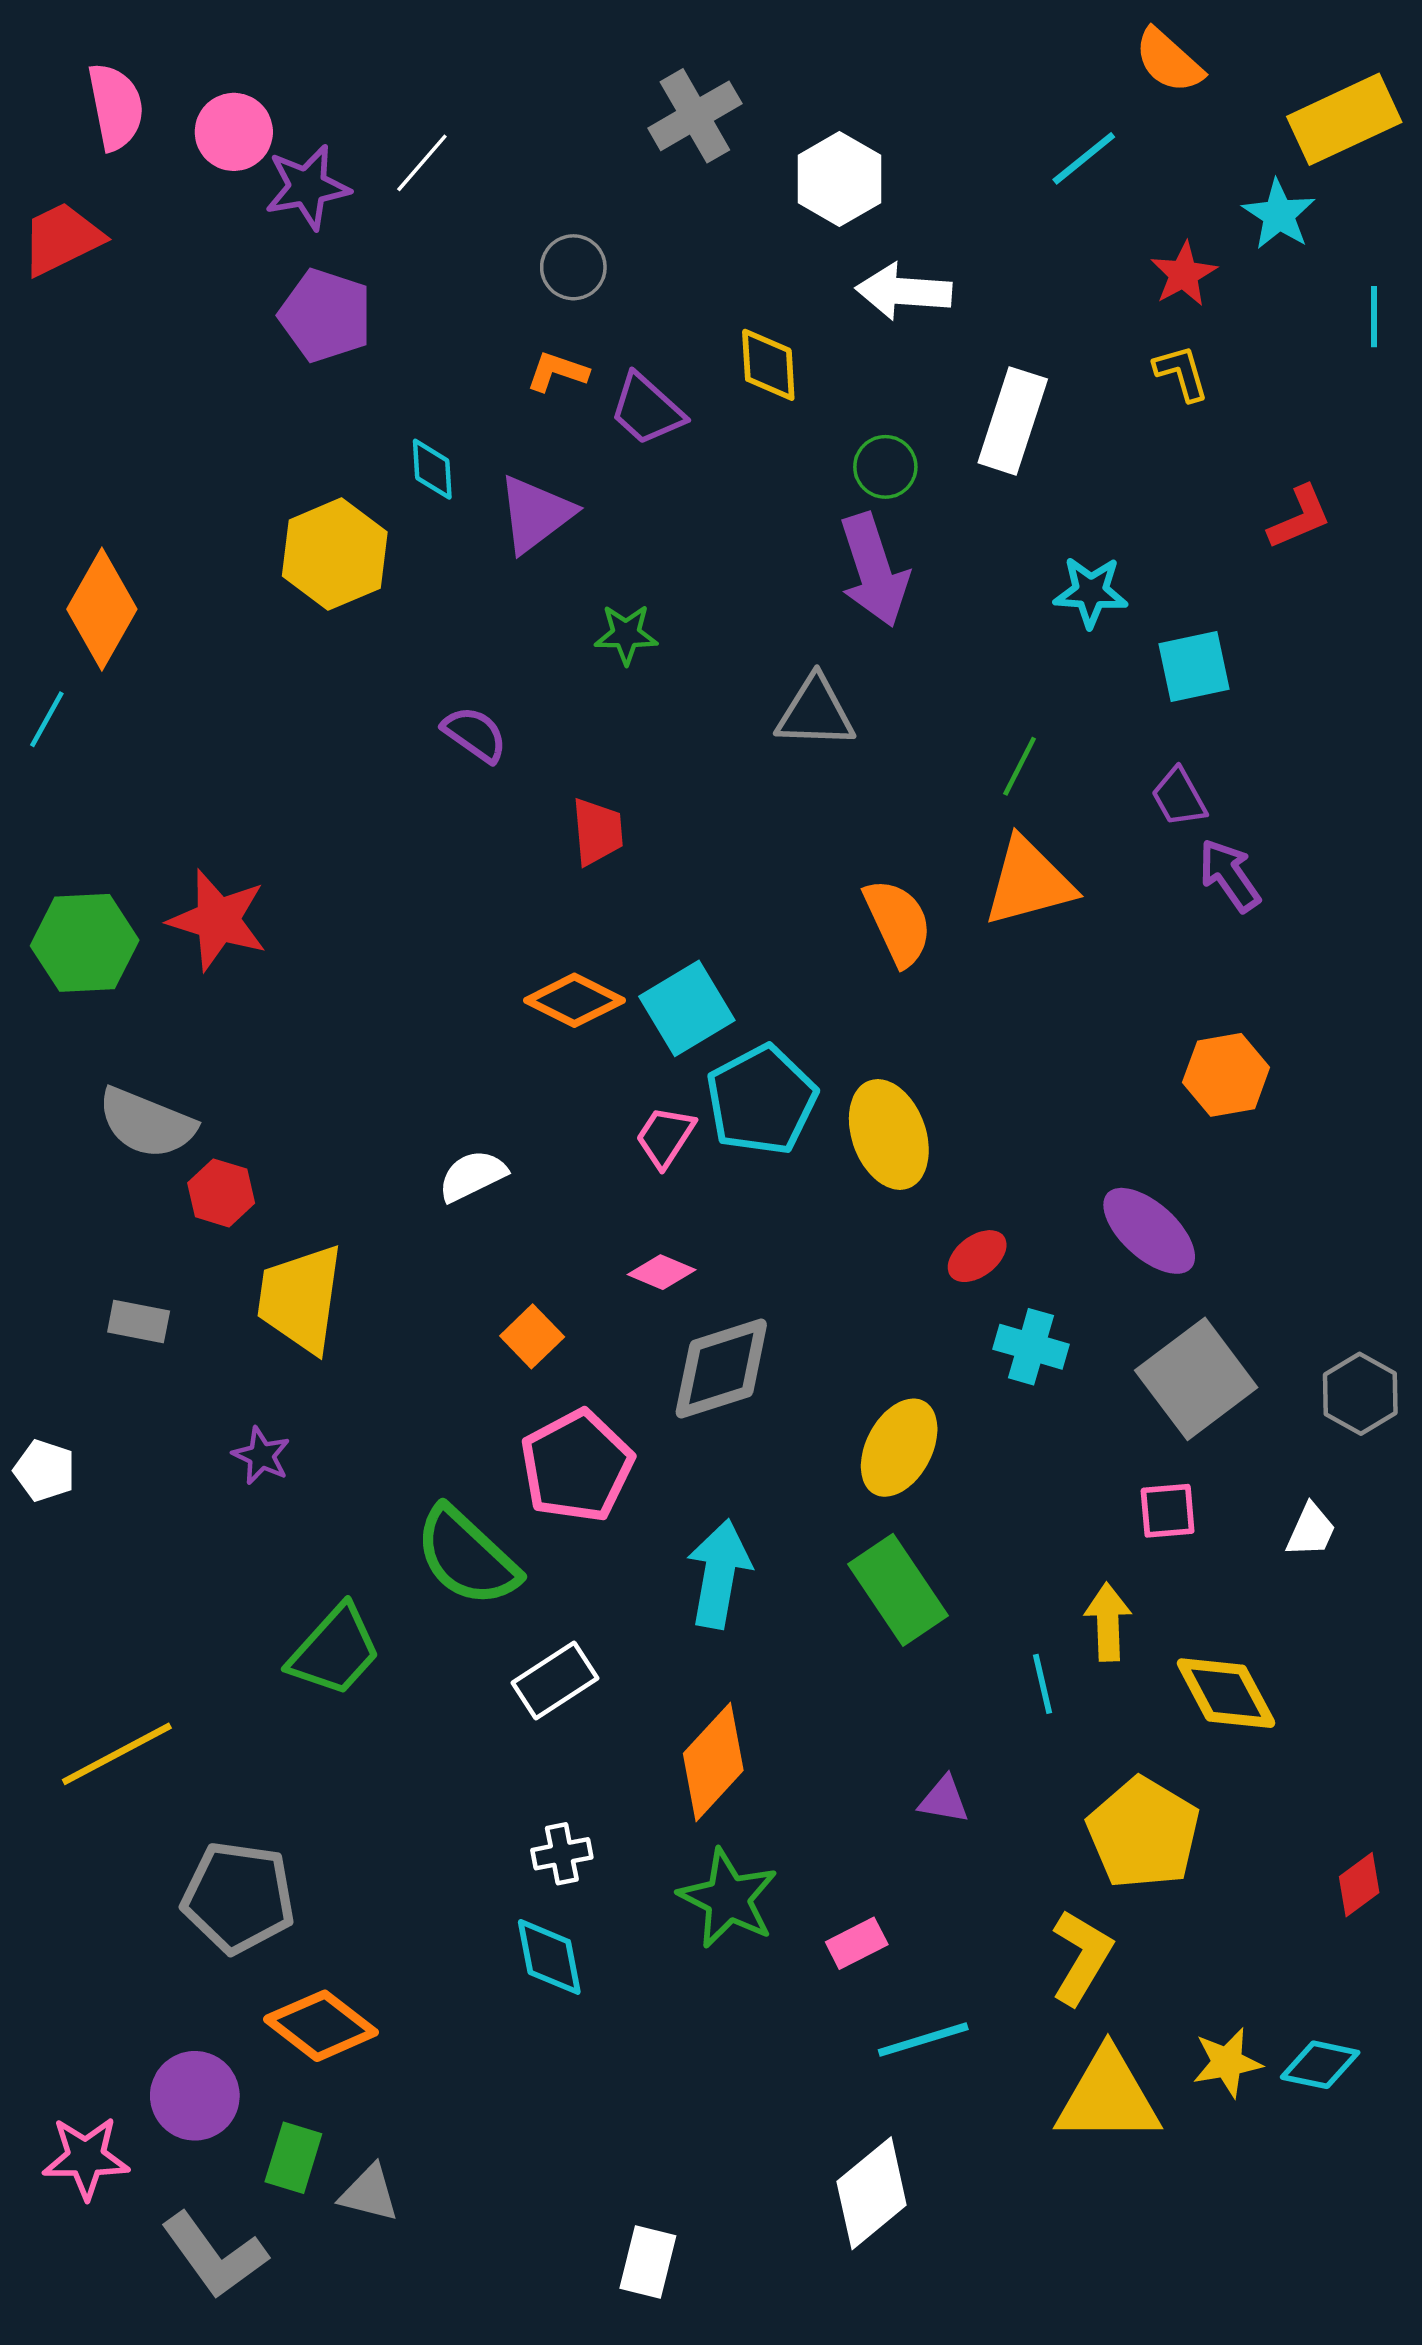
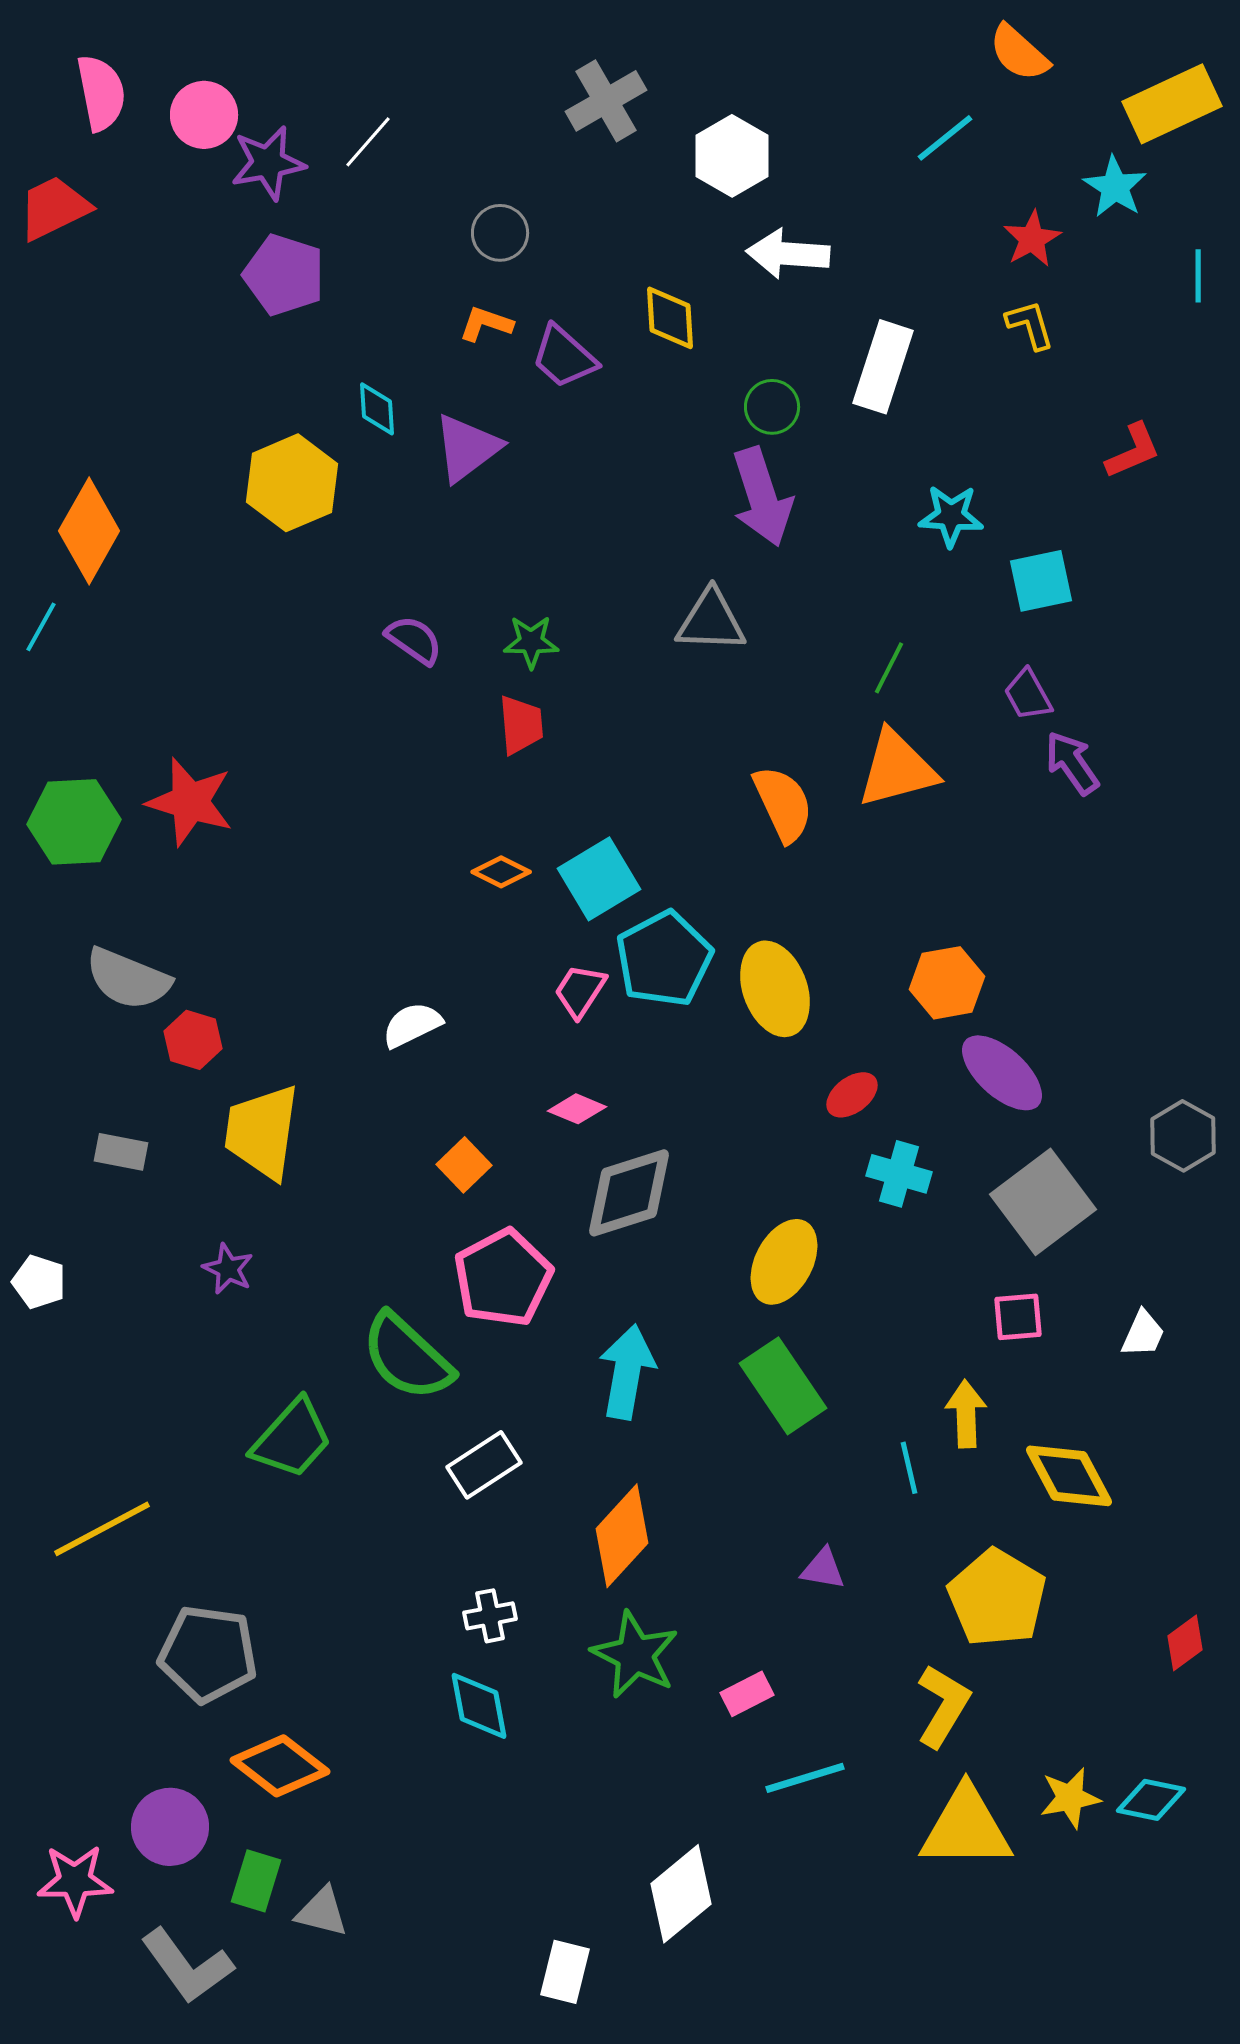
green star: (626, 634) -> (531, 642), moved
orange diamond: (574, 1000) -> (501, 872), size x0.7
orange hexagon: (1226, 1075) -> (947, 983), moved
gray hexagon: (1360, 1394) -> (1183, 1136), moved
white diamond: (872, 2193) -> (681, 1894), moved

